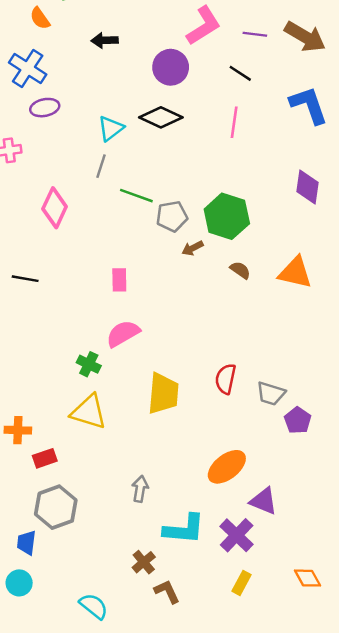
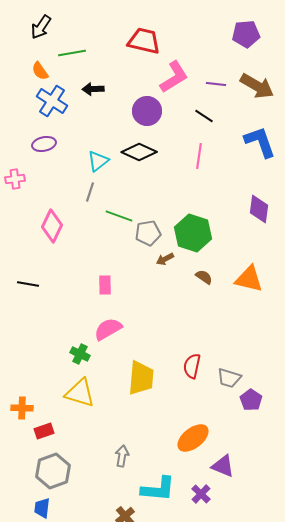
blue cross: (28, 68) -> (52, 101), moved
purple cross: (237, 535) -> (201, 494), size x0.7
blue trapezoid: (26, 543) -> (42, 508), moved

